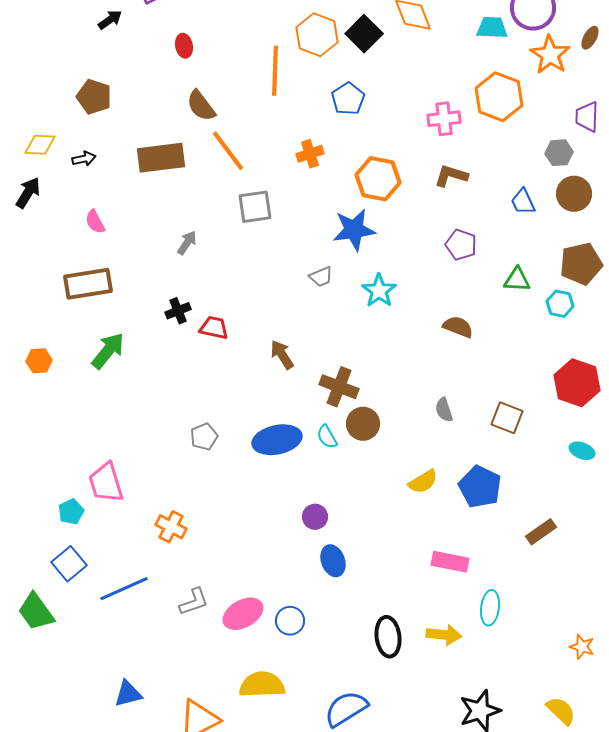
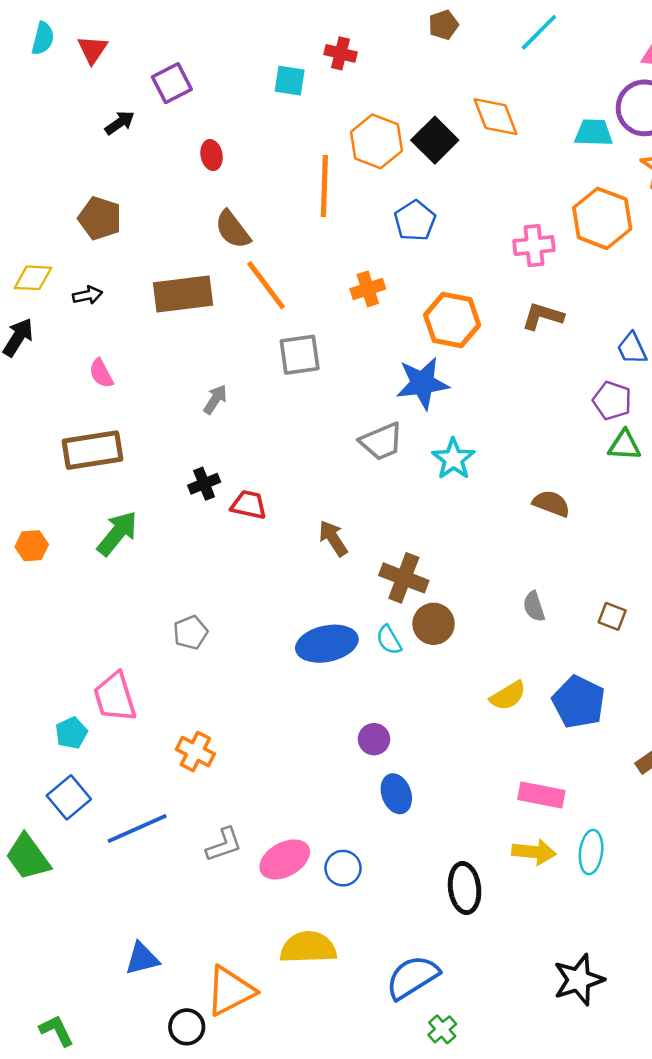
purple pentagon: (461, 245) -> (612, 401), moved
gray trapezoid: (321, 277) -> (381, 442), size x1.5
brown square: (507, 418) -> (612, 616), size x0.7
gray pentagon: (204, 437) -> (190, 632), moved
yellow arrow: (444, 635) -> (534, 852), moved

